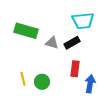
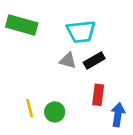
cyan trapezoid: (83, 21) -> (81, 32), moved
green rectangle: (26, 31) -> (22, 25), moved

